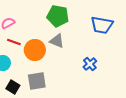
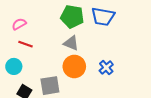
blue trapezoid: (102, 25) -> (103, 17), moved
orange circle: (35, 50) -> (74, 66), moved

